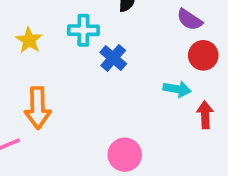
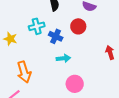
red circle: (203, 55) -> (78, 26), moved
cyan arrow: (177, 89) -> (63, 58), moved

